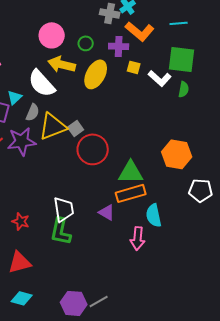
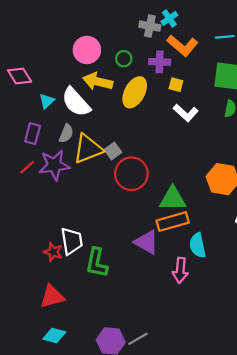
white L-shape: (160, 78) -> (186, 113), moved
cyan triangle: (15, 97) -> (47, 101), moved
white trapezoid: (64, 209) -> (72, 241), moved
purple triangle: (107, 212) -> (147, 242), size x1.4

